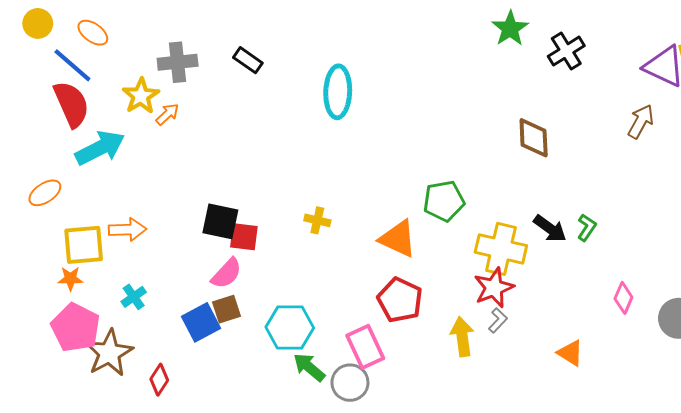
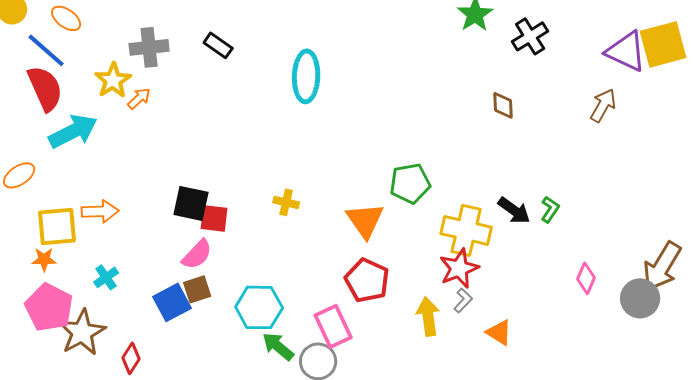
brown diamond: (534, 138) -> (503, 105), moved, size x0.7
orange triangle: (398, 239) -> (365, 220), turned 30
orange triangle: (570, 353) -> (499, 332), moved

